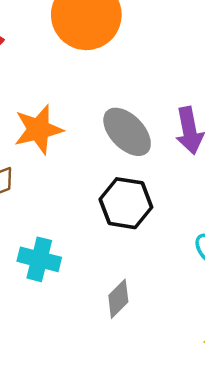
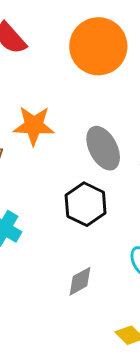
gray diamond: (118, 299) -> (80, 281), moved

